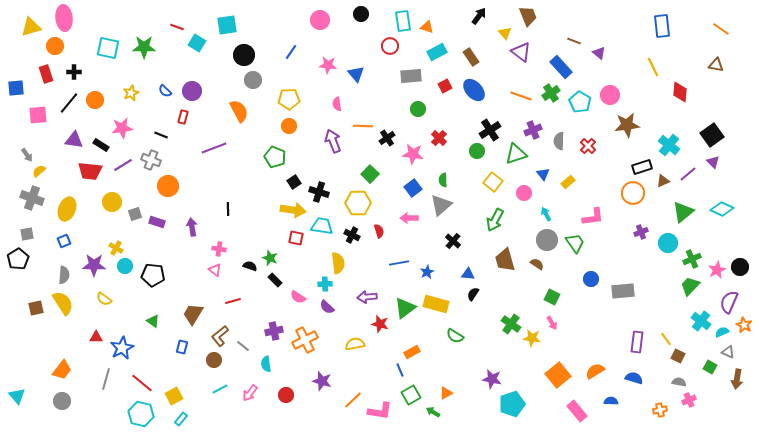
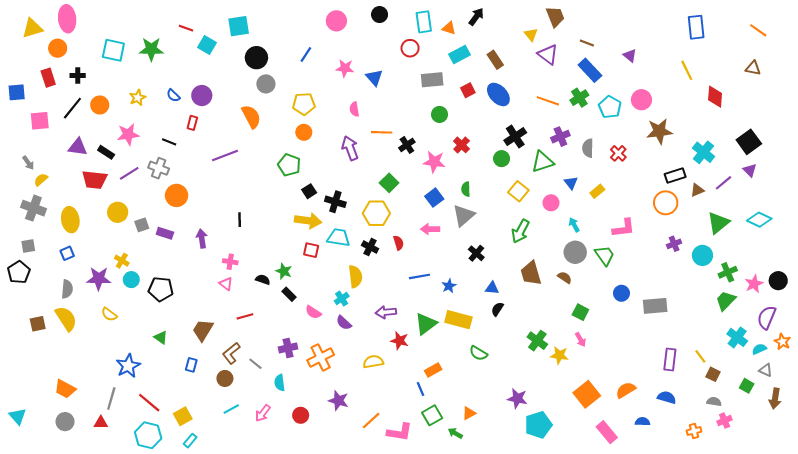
black arrow: (479, 16) -> (476, 17), moved
brown line: (574, 41) -> (587, 43), moved
yellow ellipse: (67, 209) -> (70, 220), turned -30
cyan cross: (325, 284) -> (342, 299), turned -32
red triangle: (96, 337) -> (101, 423), moved
orange trapezoid: (62, 370) -> (65, 389), turned 80

